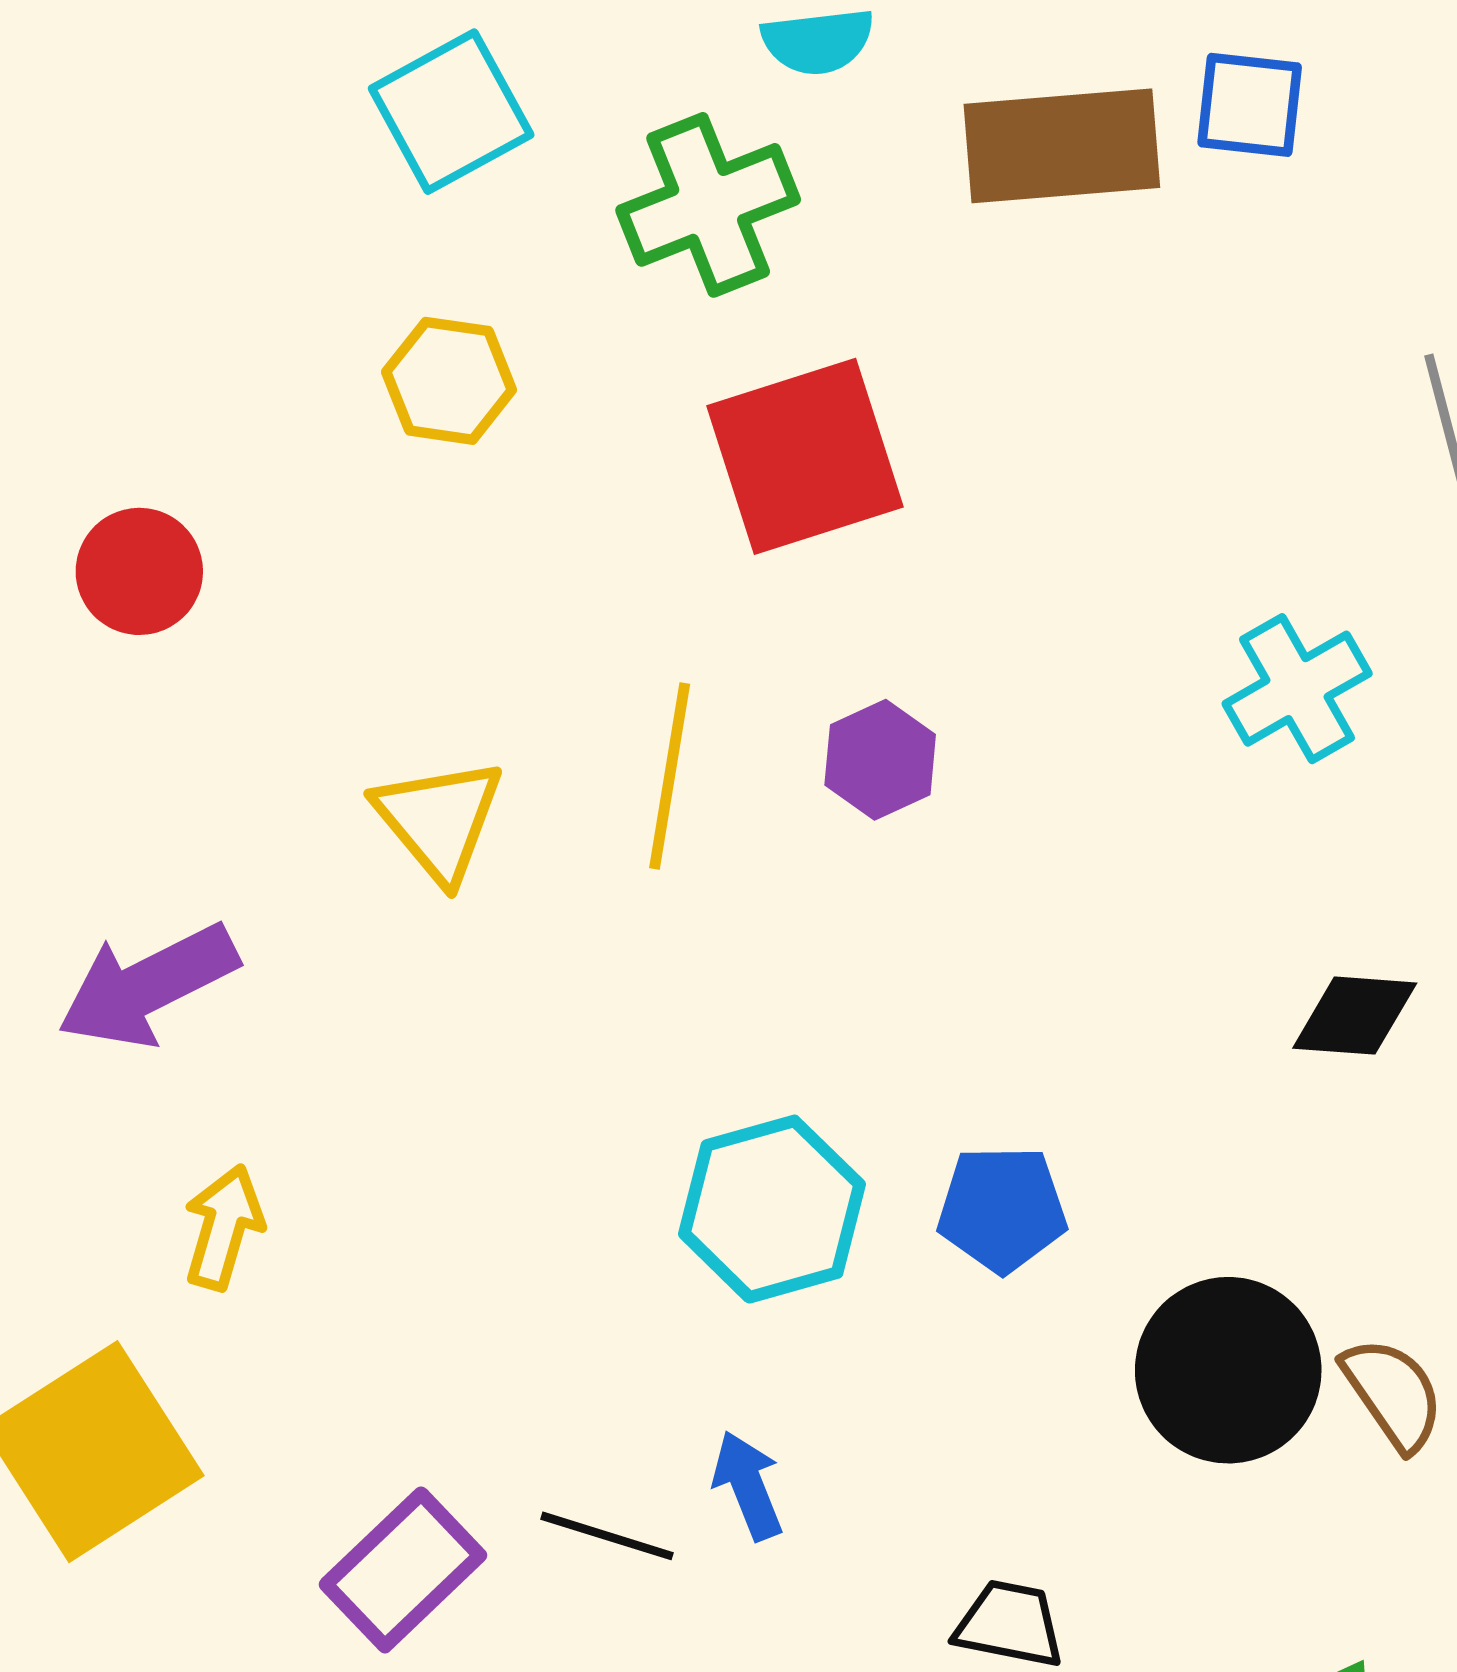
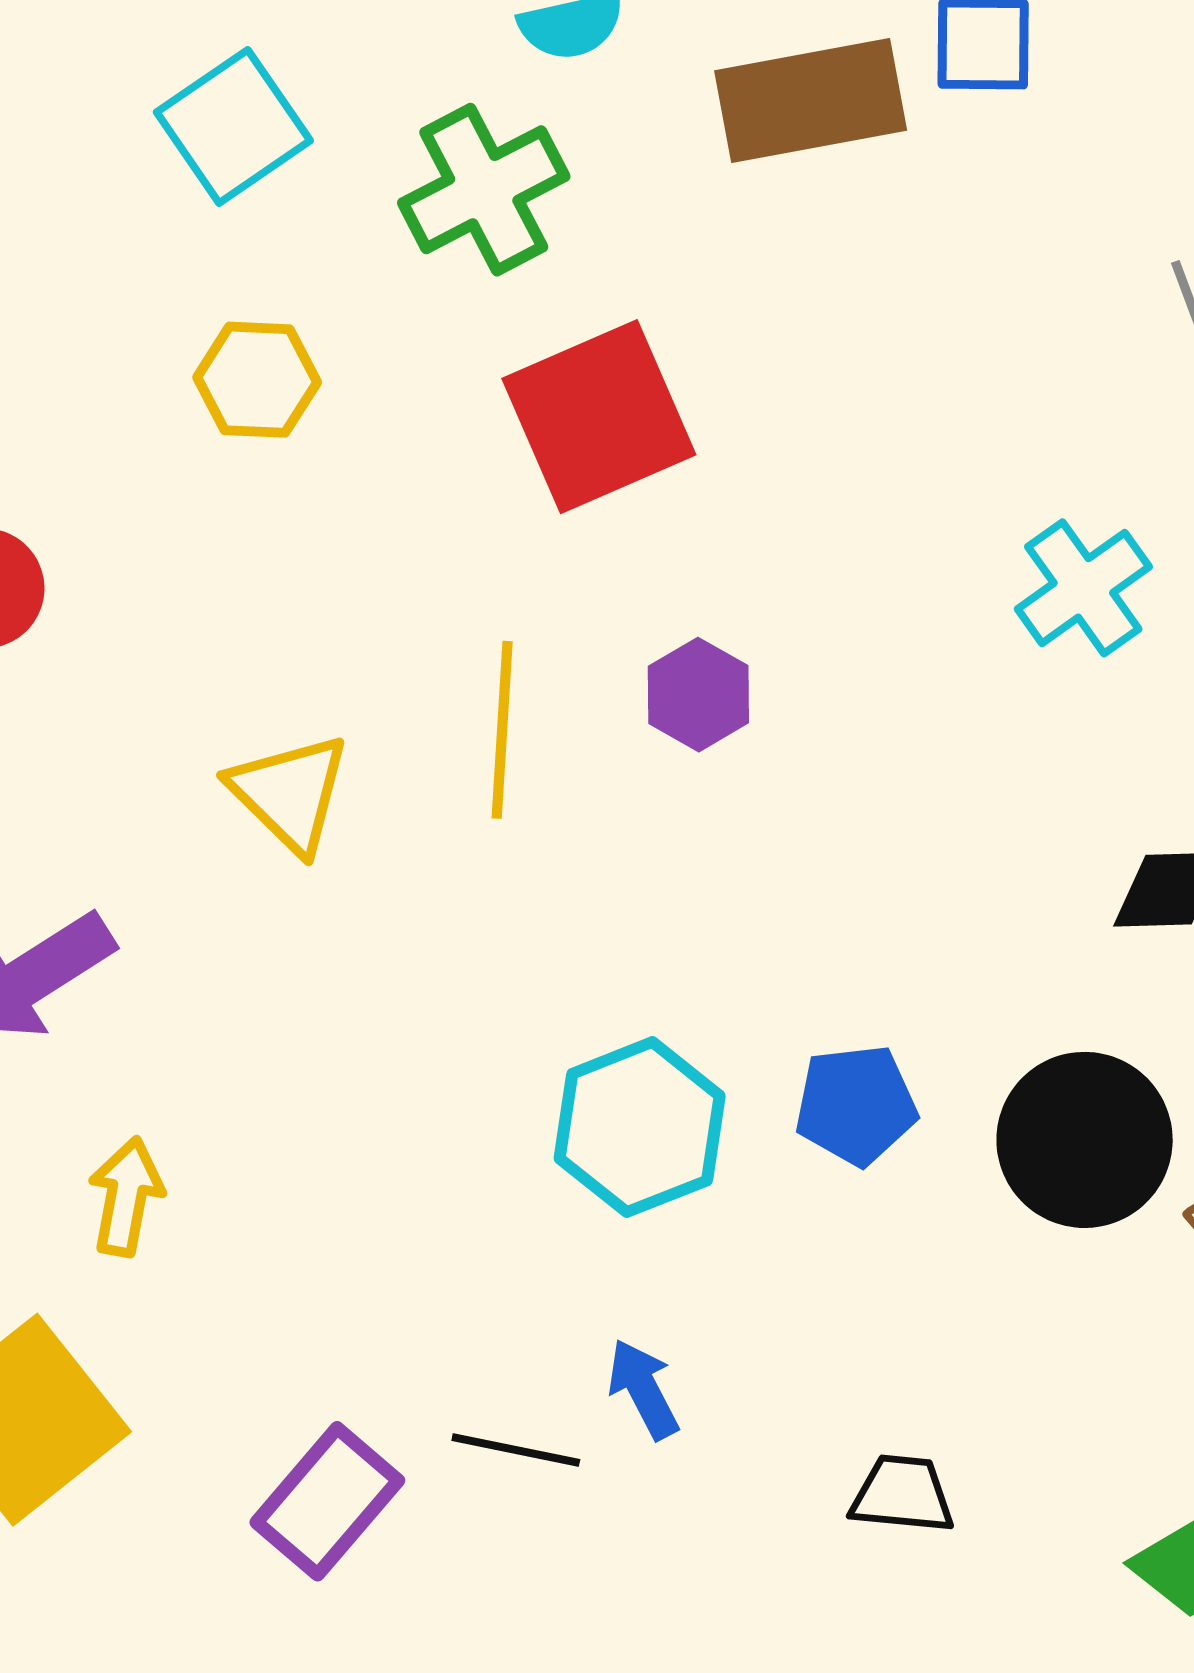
black circle: (1228, 1370) -> (1085, 1140), moved

